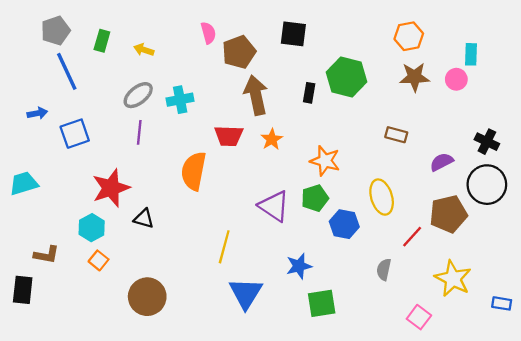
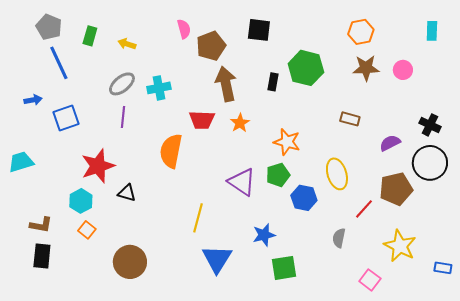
gray pentagon: (55, 31) -> (49, 27), turned -30
cyan rectangle: (471, 54) -> (432, 31), moved
black rectangle: (23, 290) -> (42, 256), moved

